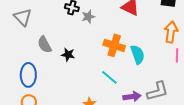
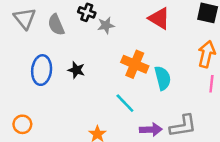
gray semicircle: (44, 45) -> (56, 25), moved
blue ellipse: (28, 75) -> (42, 70), moved

